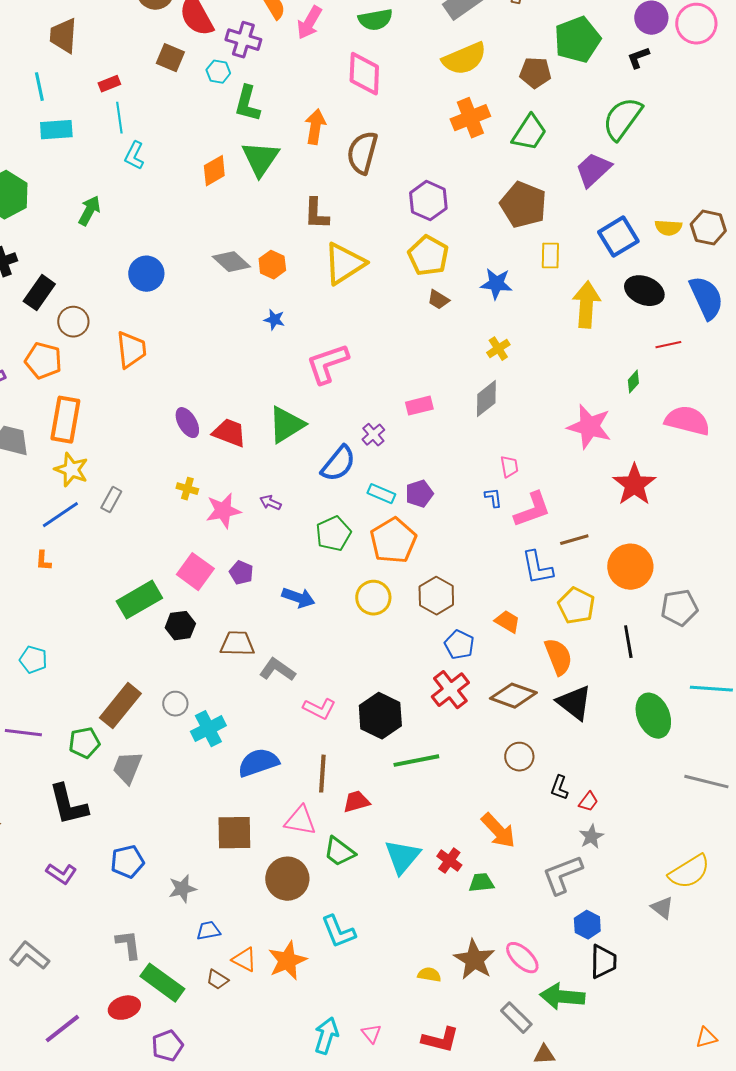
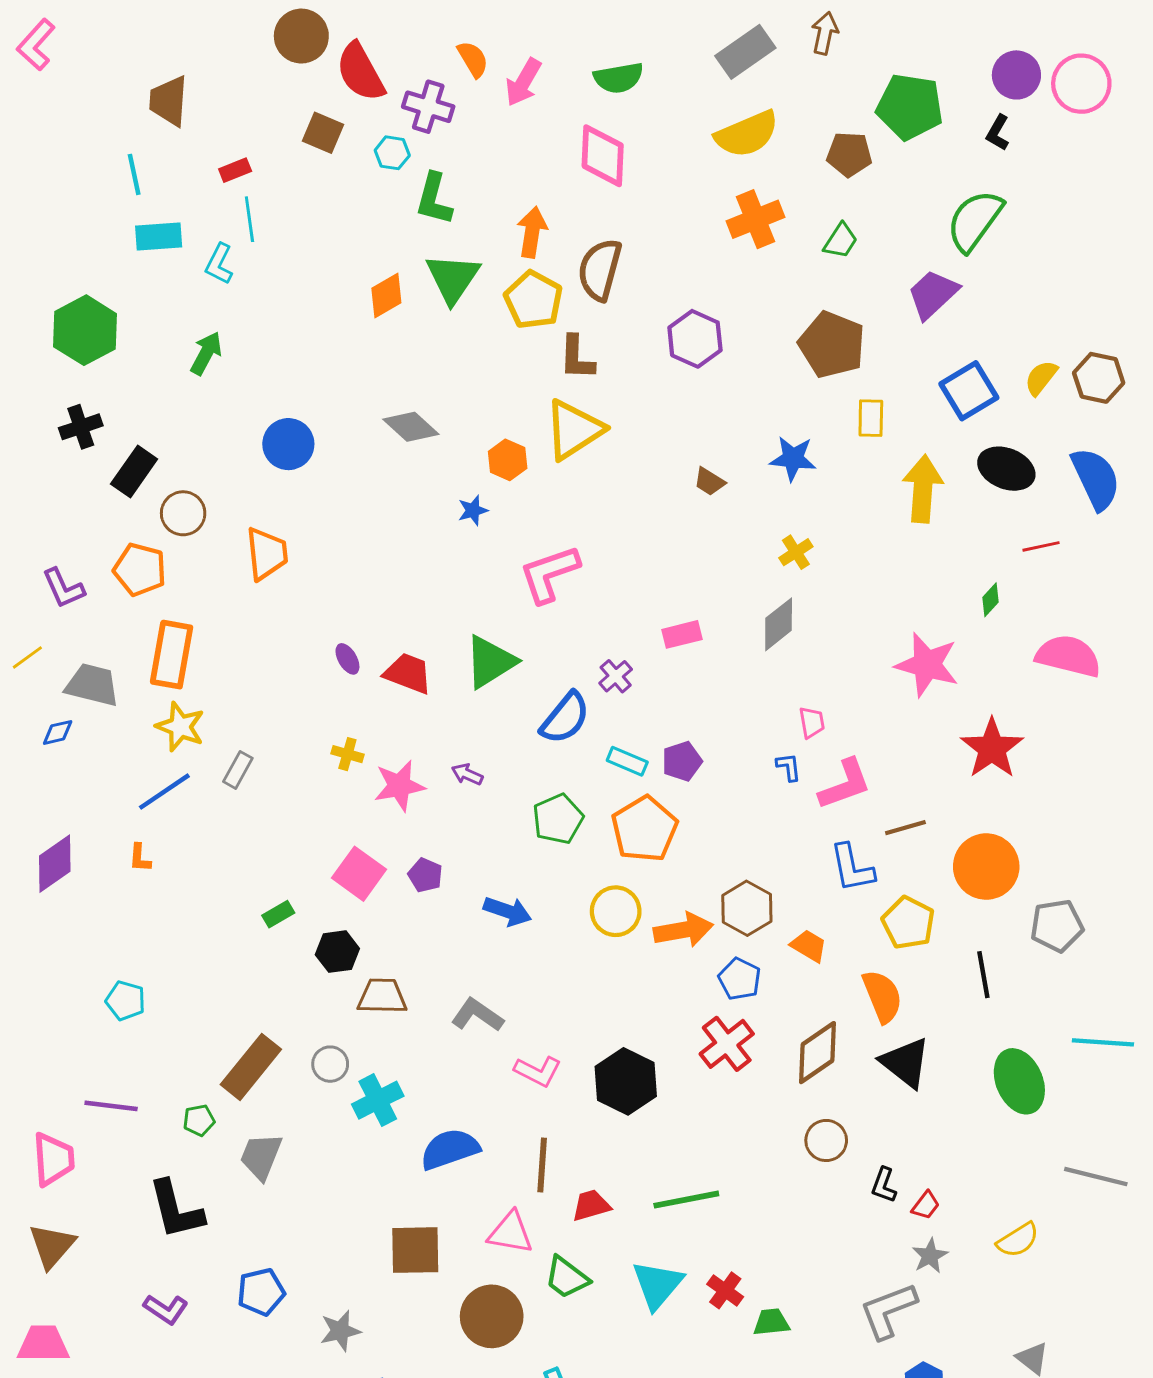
green pentagon: (577, 40) -> (910, 107), turned 30
black L-shape: (638, 58) -> (998, 133), turned -40
green trapezoid: (529, 133) -> (841, 241), size x0.7
cyan L-shape: (134, 156) -> (219, 264), moved
brown L-shape: (316, 214) -> (577, 358), moved
yellow semicircle: (668, 228) -> (1041, 378), turned 124
yellow pentagon: (428, 256) -> (533, 300), moved
orange hexagon: (272, 265) -> (508, 460), moved
blue star: (274, 320) -> (473, 510), turned -30
purple ellipse: (187, 423) -> (347, 659), size x0.7
brown hexagon: (436, 596) -> (747, 908), moved
green rectangle: (139, 600) -> (278, 914), size x0.5
brown trapezoid: (237, 644) -> (382, 996), moved
brown diamond: (513, 696) -> (817, 1053), turned -54
green pentagon: (84, 743) -> (199, 1120), size x0.7
green line: (416, 761) -> (686, 1200), moved
orange arrow: (498, 831) -> (683, 930), moved, turned -57
yellow semicircle: (689, 872) -> (1018, 1240), moved, size x0.7

